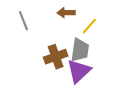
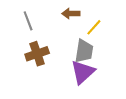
brown cross: (56, 57) -> (37, 54), moved

